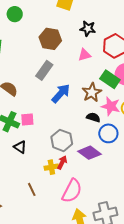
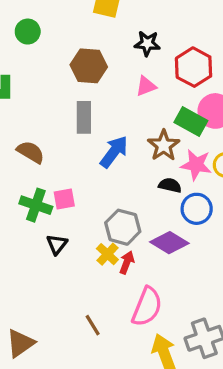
gray rectangle: (44, 70) -> (84, 117), turned -30
black triangle: (20, 147) -> (57, 244), turned 40
yellow cross: (51, 167) -> (107, 254), moved, turned -32
brown line: (32, 189) -> (93, 325), moved

